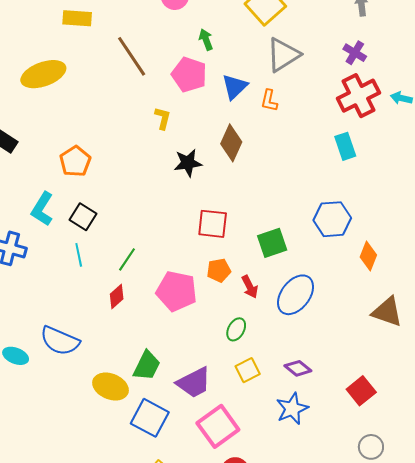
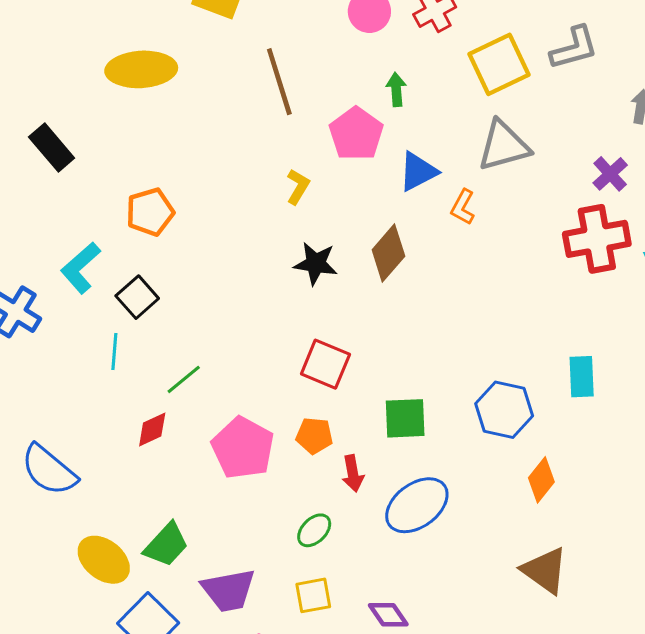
cyan rectangle: (345, 146) -> (582, 377), moved

